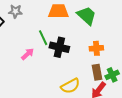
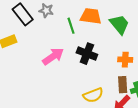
green line: (43, 38) -> (71, 26), moved
pink arrow: (28, 54) -> (53, 56), size x1.5

